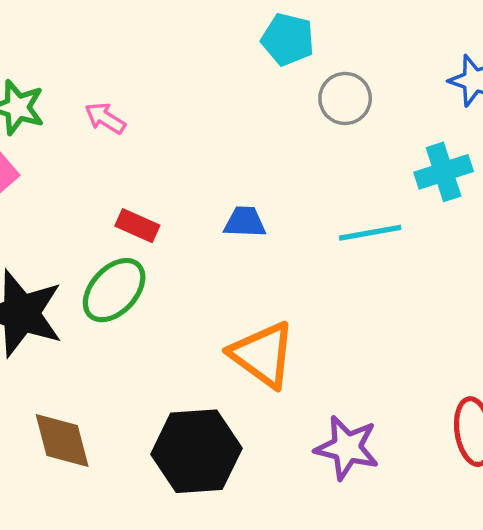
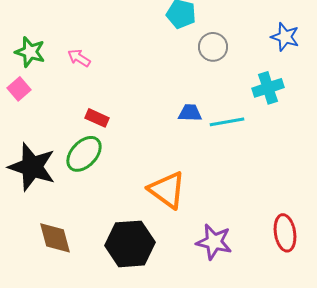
blue trapezoid: (245, 222) -> (190, 113), moved

